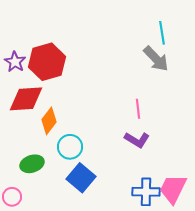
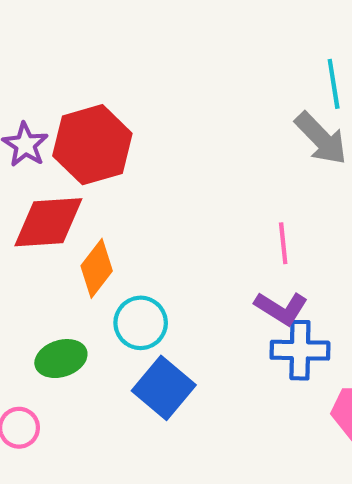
blue cross: (146, 192) -> (300, 350), moved

